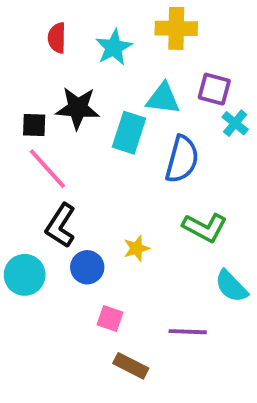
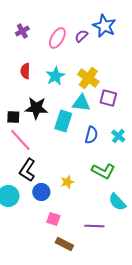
yellow cross: (176, 28) -> (88, 78), moved, turned 35
cyan cross: (235, 123) -> (118, 136), moved
blue semicircle: (182, 159) -> (91, 135), size x0.7

